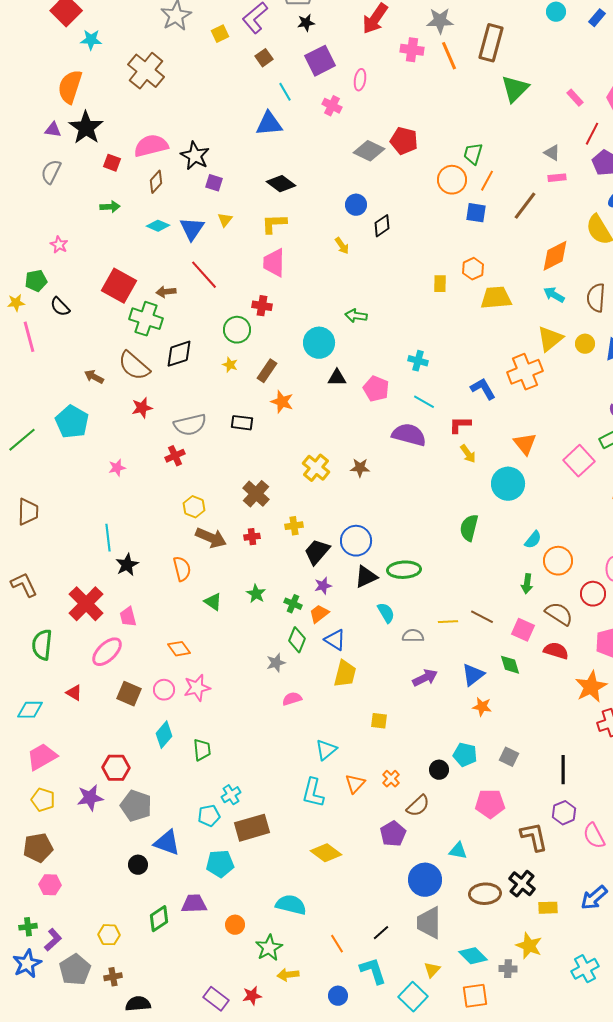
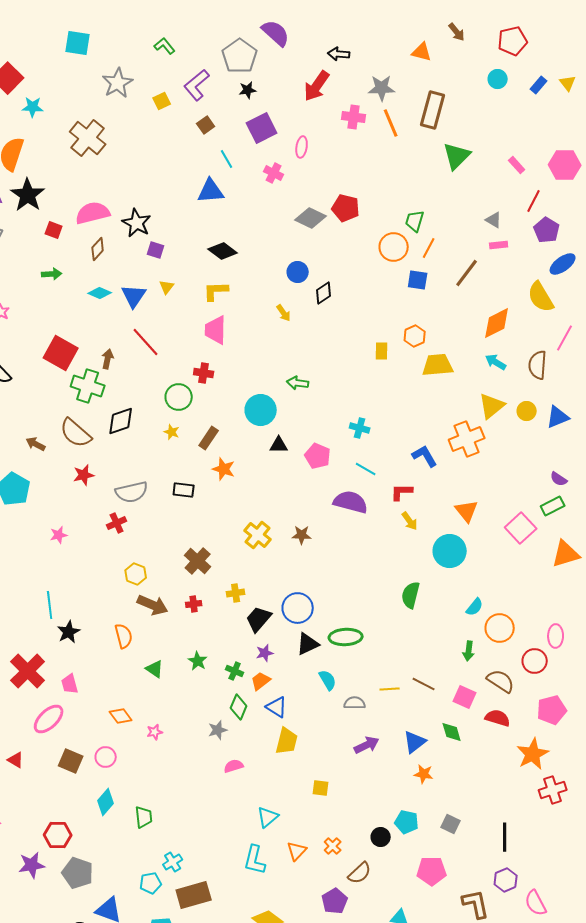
brown arrow: (166, 292) -> (108, 359), turned 108
pink star: (197, 688) -> (155, 732), moved, size x0.6

